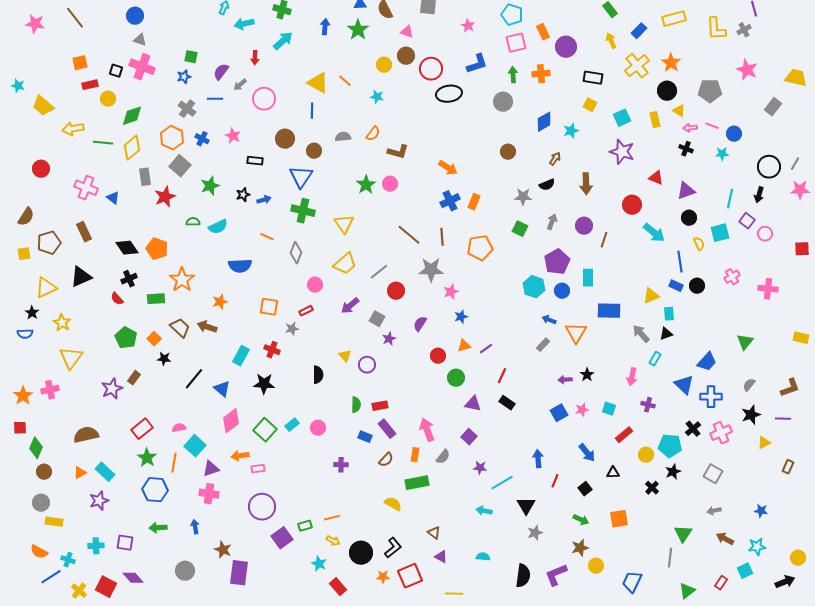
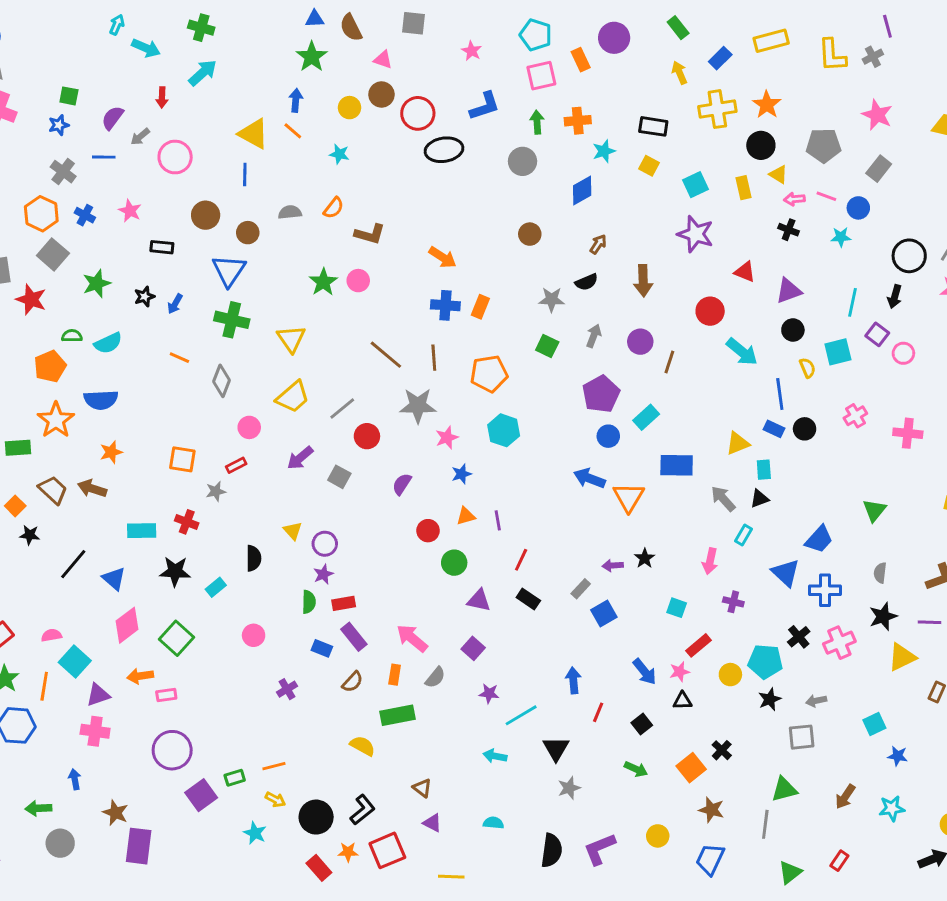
cyan arrow: (244, 24) -> (146, 48), turned -144
blue arrow: (325, 27) -> (296, 100), moved
purple circle: (566, 47) -> (614, 38), moved
yellow cross: (637, 66) -> (717, 109), turned 30
gray rectangle: (773, 107) -> (879, 169), moved
cyan star: (571, 131) -> (604, 151), moved
red star: (165, 197) -> (31, 299), turned -30
blue arrow: (264, 200) -> (175, 304), turned 136
blue cross: (450, 201) -> (445, 305), turned 30
orange pentagon: (157, 249) -> (50, 366), moved, turned 30
blue semicircle: (240, 266) -> (101, 400), moved
cyan rectangle: (588, 278) -> (646, 417), turned 48
cyan hexagon: (534, 287) -> (504, 430), moved
blue arrow: (549, 320) -> (589, 478), size x1.5
purple star: (389, 339) -> (323, 574), moved
gray rectangle: (543, 345) -> (581, 589), moved
purple line: (486, 349) -> (498, 520), turned -64
cyan rectangle: (241, 356) -> (142, 531), turned 60
gray semicircle: (749, 385) -> (880, 573), turned -32
pink star: (582, 410) -> (680, 672), moved
cyan rectangle: (292, 425) -> (216, 587), moved
pink arrow: (427, 430) -> (412, 638), turned -30
yellow triangle: (764, 443) -> (902, 657), size x1.5
purple cross: (341, 465) -> (287, 689), turned -32
gray square: (713, 474) -> (802, 737), moved, turned -36
black cross: (652, 488) -> (722, 750), moved
gray arrow: (714, 511) -> (816, 701), moved
orange square: (619, 519) -> (691, 768), turned -30
green arrow: (158, 528) -> (38, 808), moved
green triangle: (683, 534) -> (784, 789), turned 42
brown arrow: (725, 539) -> (845, 797), turned -84
brown star: (580, 548) -> (712, 810), moved, turned 30
cyan square: (745, 571) -> (874, 724), moved
red rectangle: (338, 587) -> (319, 868), moved

